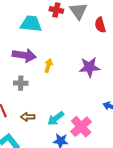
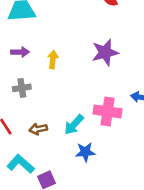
purple arrow: (24, 55) -> (20, 52), size x0.6
pink cross: (81, 127) -> (108, 111), moved, turned -30

